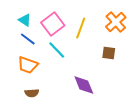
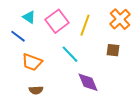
blue line: (28, 39) -> (18, 36), moved
cyan line: (57, 50) -> (70, 54), moved

